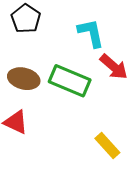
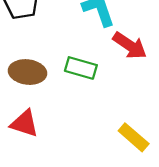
green rectangle: (70, 81) -> (81, 68), size x0.7

